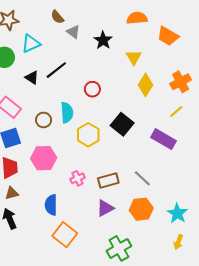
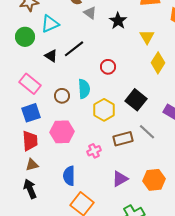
gray line: (142, 178) -> (147, 132), moved
brown rectangle: (108, 180) -> (123, 139), moved

